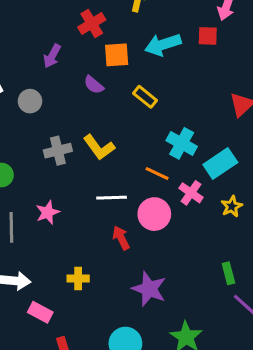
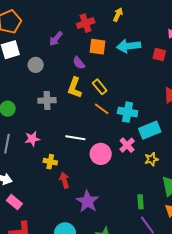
red square: (208, 36) -> (159, 54), moved
yellow rectangle: (145, 97) -> (100, 87), moved
cyan cross: (182, 143) -> (128, 112), turned -30
yellow L-shape: (99, 147) -> (75, 88), moved, turned 45
orange line: (157, 174) -> (102, 109), moved
red arrow: (121, 238) -> (64, 180), moved
yellow cross: (78, 279) -> (50, 162), moved

